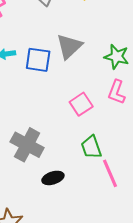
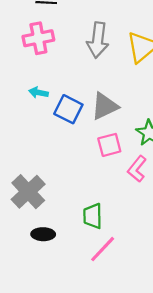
pink square: (81, 104) -> (109, 145), moved
pink line: (110, 173) -> (103, 249), turned 48

